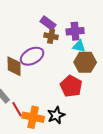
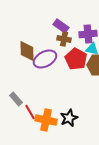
brown diamond: (14, 66) -> (27, 51), moved
red pentagon: (71, 86) -> (76, 59), moved

